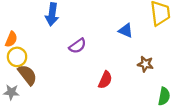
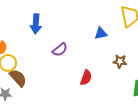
blue triangle: (126, 31) -> (101, 33), turned -32

